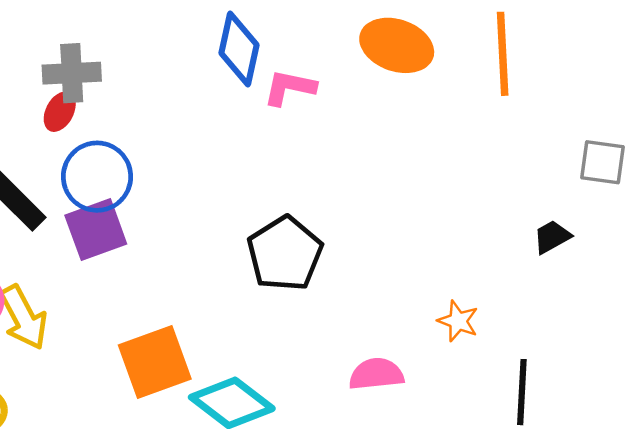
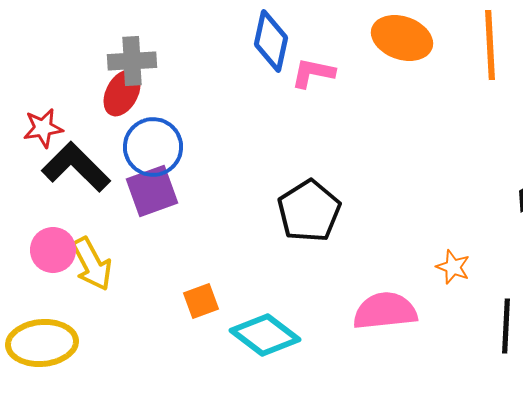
red ellipse: (60, 112) -> (122, 93), size x1.4
orange square: (155, 362) -> (201, 301), size x0.6
pink semicircle: (376, 374) -> (385, 311), size x1.4

